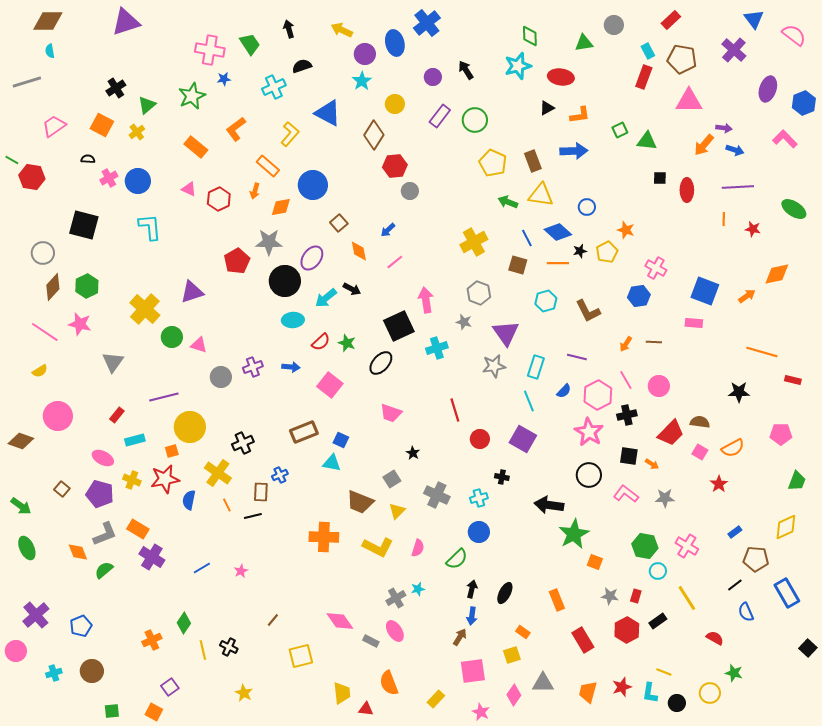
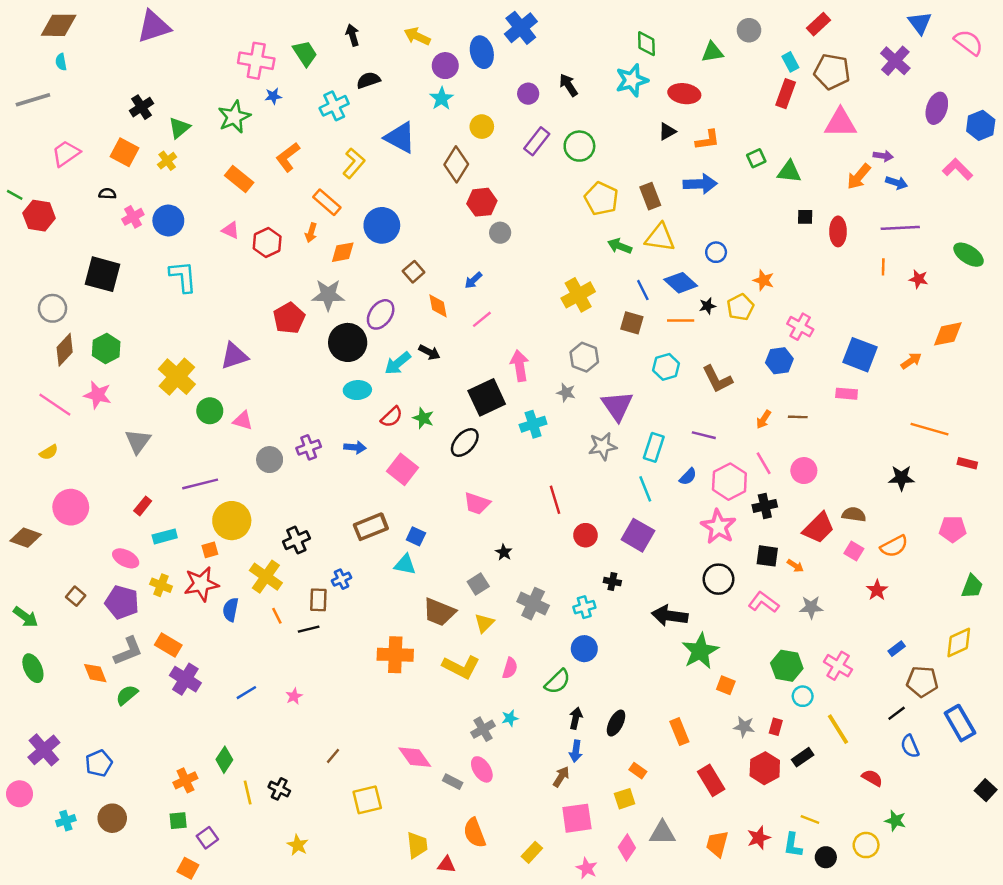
green square: (112, 711) -> (178, 821), moved

